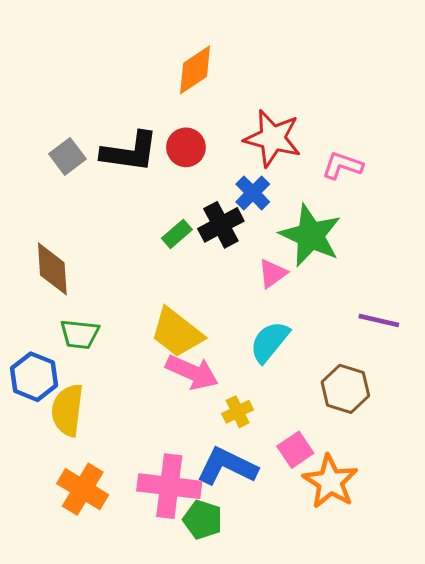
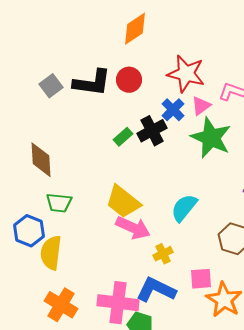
pink triangle: (273, 273) -> (201, 106), moved
pink square: (295, 450) -> (201, 279), turned 30

